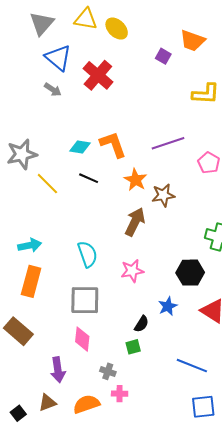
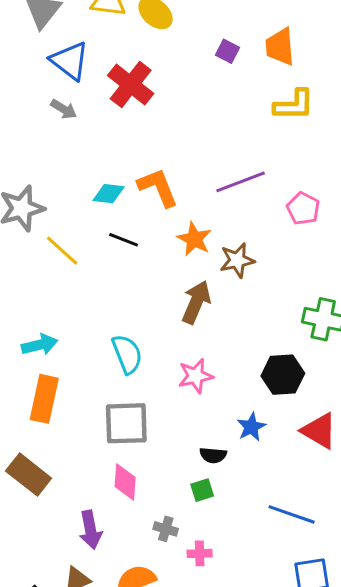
orange trapezoid: (192, 41) -> (280, 47), moved, turned 68
black semicircle: (141, 324) -> (213, 455), turned 66
pink cross: (120, 394) -> (200, 553), moved

